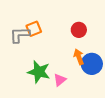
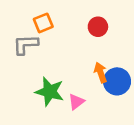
orange square: (34, 29) -> (43, 23), moved
red circle: (79, 30) -> (98, 27), moved

